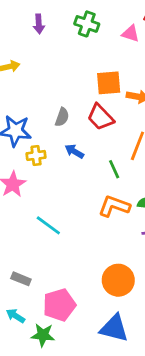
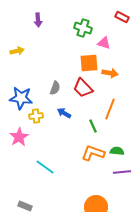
green cross: (87, 24) -> (83, 28), moved
pink triangle: (131, 34) -> (104, 43), moved

